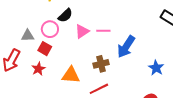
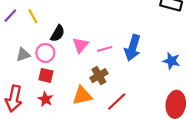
pink line: (103, 31) -> (105, 49), moved
gray triangle: (28, 36) -> (23, 55), moved
brown cross: (101, 64) -> (99, 76), moved

